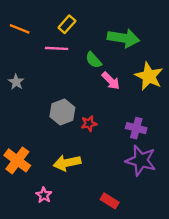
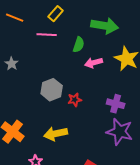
green semicircle: (94, 60) -> (79, 45), turned -119
pink arrow: (111, 81) -> (94, 63), turned 120

